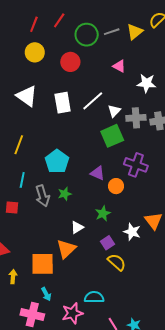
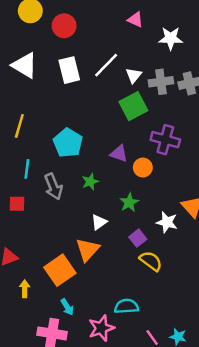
red circle: (70, 62) -> (64, 26), moved
green star: (65, 194) -> (90, 182), moved
orange square: (43, 264) -> (60, 270), turned -30

